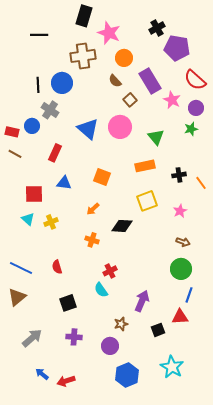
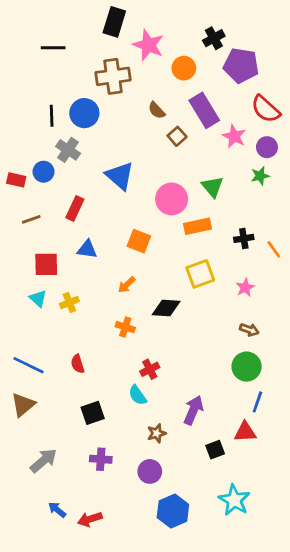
orange circle: (124, 58) -> (184, 68), moved
pink circle: (120, 127) -> (172, 199), moved
brown line: (15, 154) -> (31, 219), moved, turned -48
brown star: (121, 324) -> (157, 433), moved

